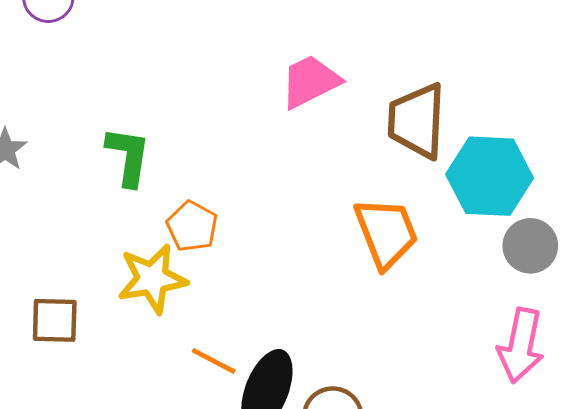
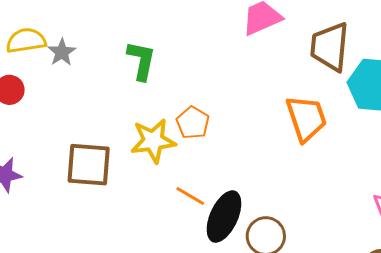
orange pentagon: (192, 226) -> (193, 123), moved
brown square: (55, 320) -> (89, 165), size x1.4

